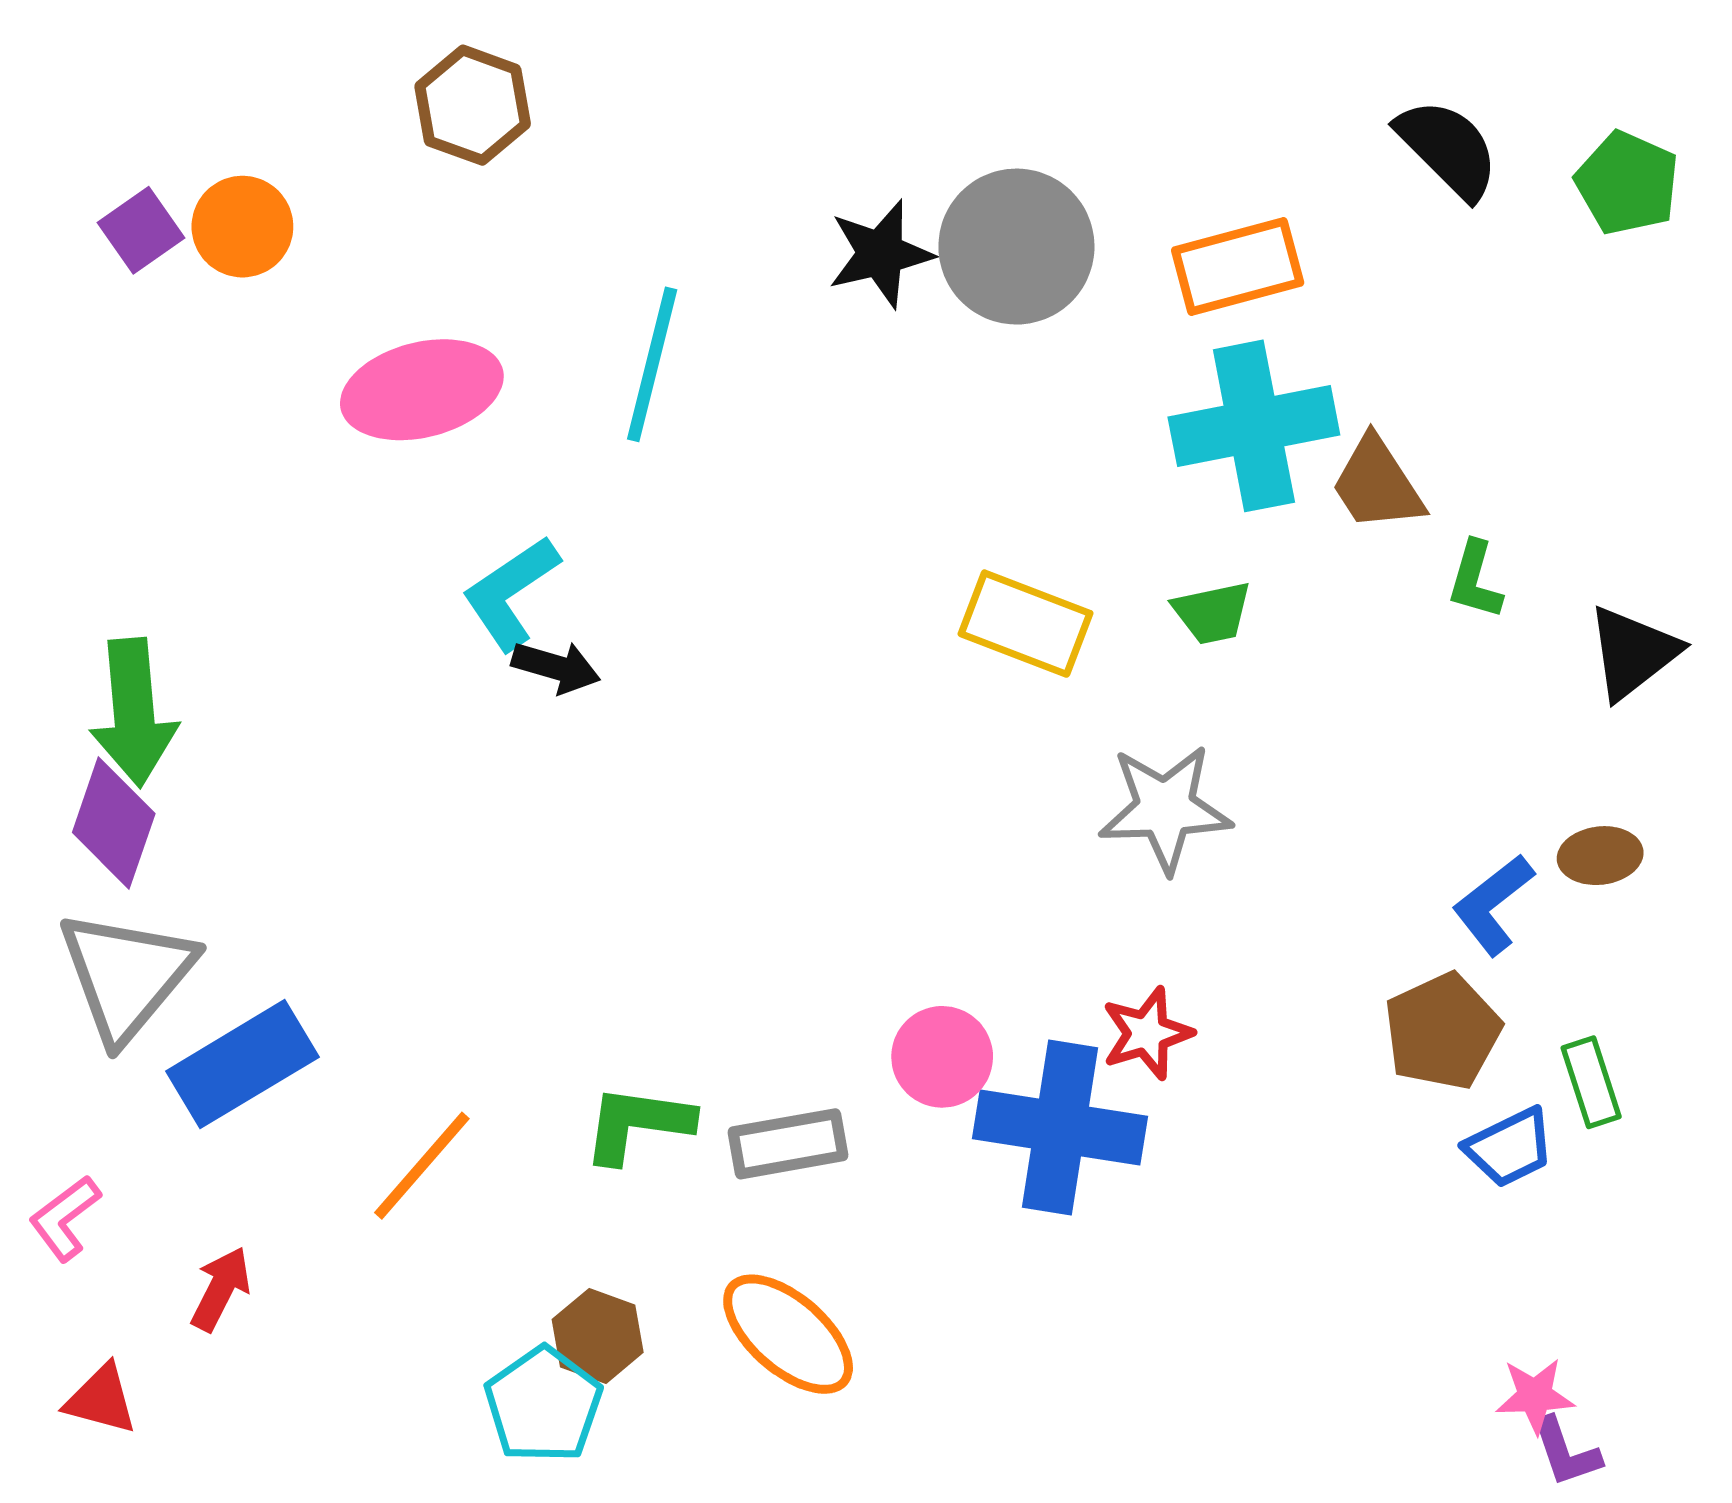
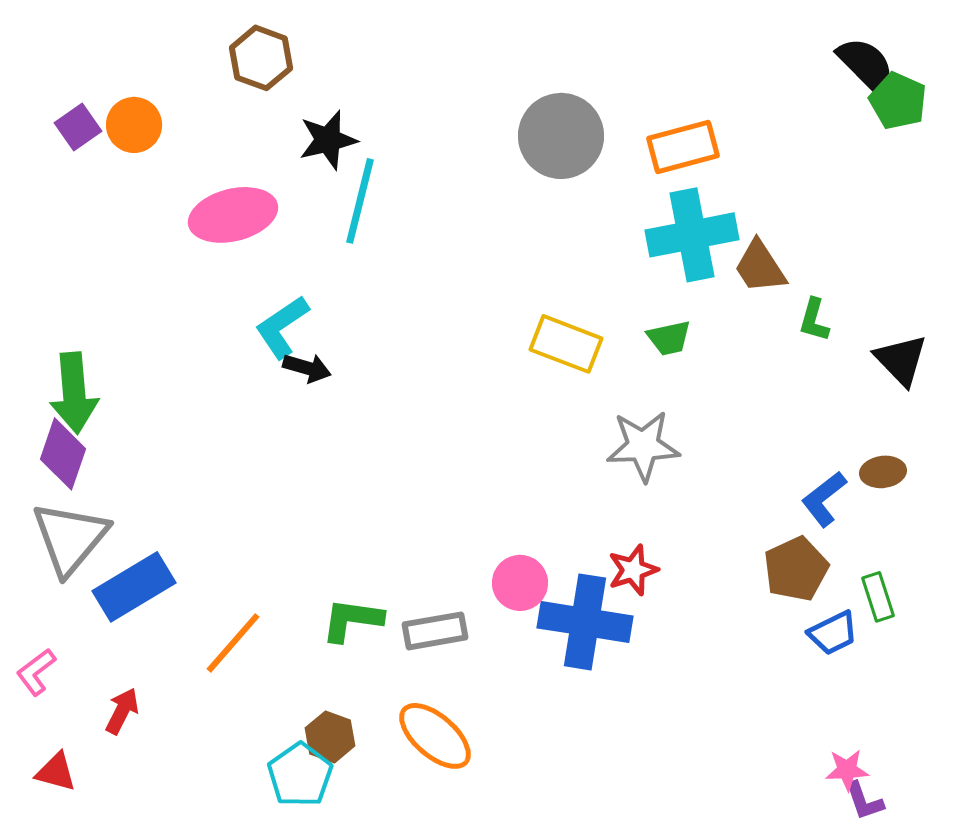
black semicircle: (1448, 149) -> (866, 65), moved
black star: (881, 254) -> (328, 140), moved
black triangle: (1633, 653) -> (901, 360), turned -36

